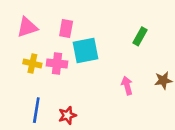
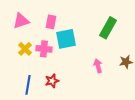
green rectangle: (140, 36) -> (108, 28), size x1.5
yellow cross: (32, 63) -> (25, 49), turned 32
red star: (67, 115) -> (52, 81), moved

